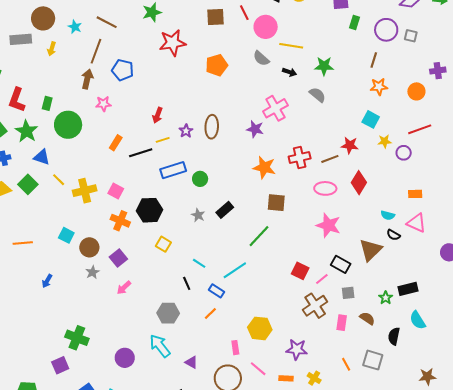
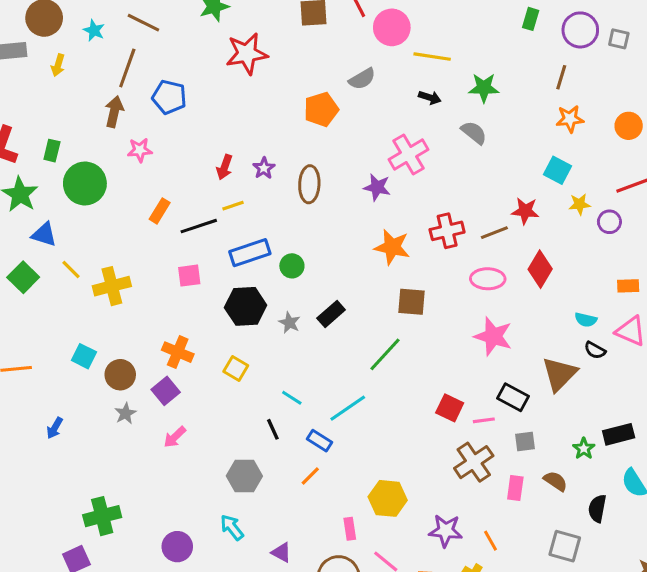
gray semicircle: (261, 58) -> (362, 79), moved, turned -72
orange pentagon: (217, 65) -> (321, 109), moved
purple star: (186, 131) -> (264, 168), moved
pink square: (116, 191) -> (189, 276), moved, turned -35
black hexagon: (149, 210) -> (246, 306), moved
orange cross: (120, 221) -> (178, 352), moved
pink line: (322, 279) -> (484, 420), turned 32
green cross: (77, 338) -> (102, 516), turned -35
cyan arrow: (160, 346) -> (232, 527), size x0.7
orange line: (346, 364) -> (491, 541), moved

